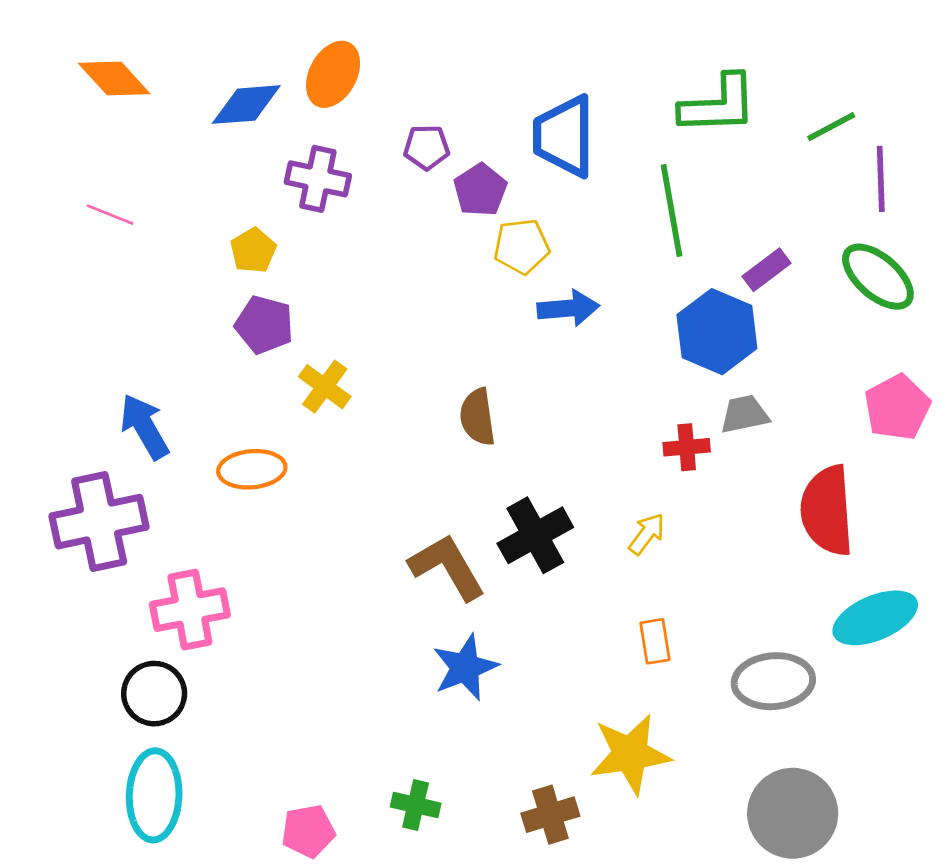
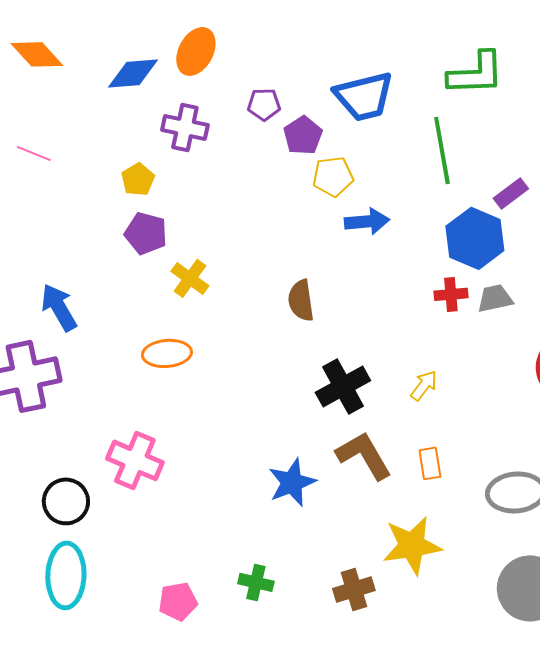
blue trapezoid: (564, 136) -> (364, 96), turned -104
red cross: (687, 447) -> (451, 294), moved
orange ellipse: (252, 469) -> (167, 353), moved
brown L-shape: (447, 567) -> (364, 455), moved
pink cross: (190, 610) -> (135, 460), moved, turned 34

